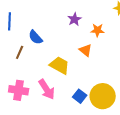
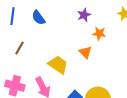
purple star: (74, 19) -> (84, 15), moved
blue semicircle: (35, 37) -> (38, 18), moved

